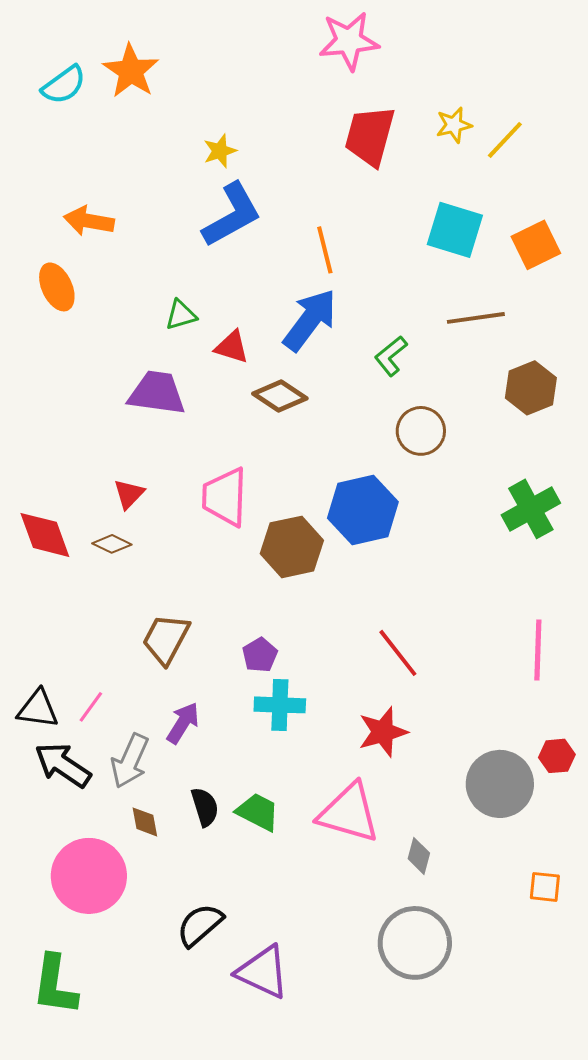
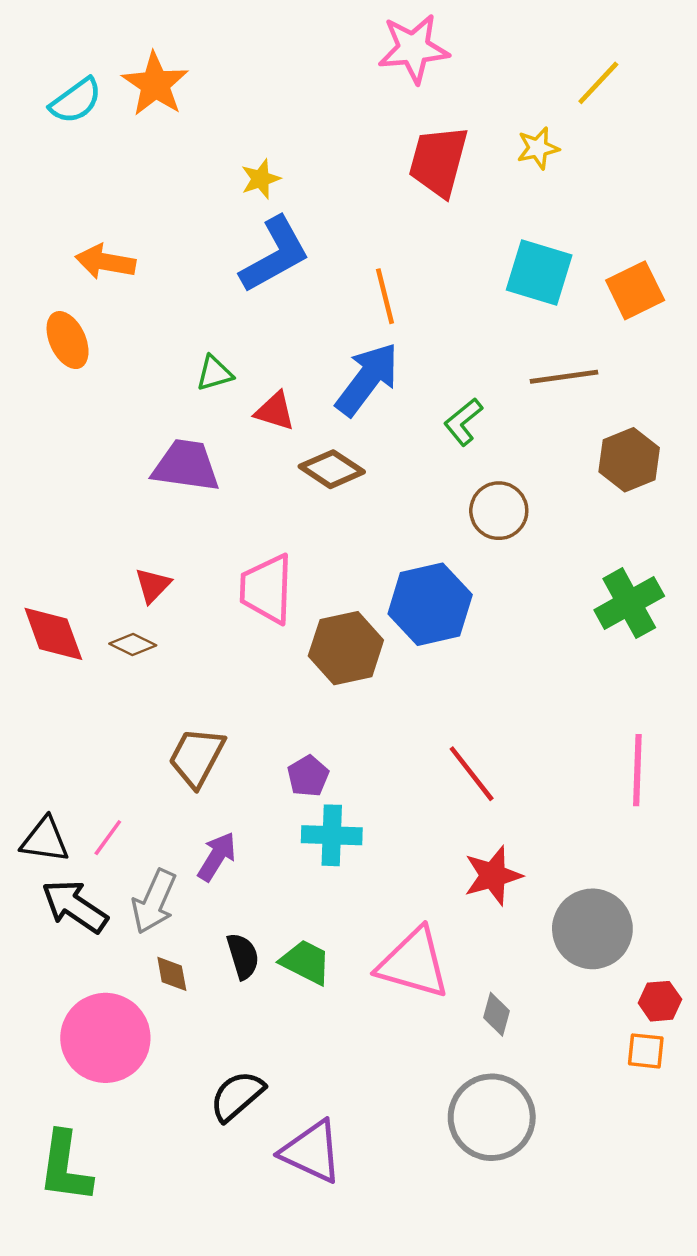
yellow line: (505, 140) -> (598, 83), moved
red star: (383, 732) -> (493, 876), moved
red hexagon: (557, 756) -> (660, 1001), moved

